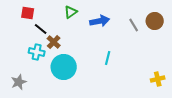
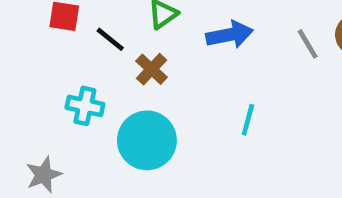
black line: (41, 29) -> (110, 39), moved
brown cross: (54, 42) -> (152, 69), moved

